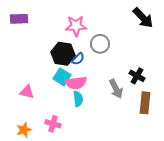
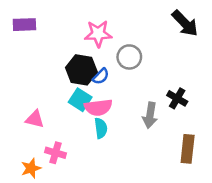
gray arrow: (116, 89) -> (150, 115), turned 36
brown rectangle: (145, 103) -> (188, 149), moved
pink cross: (53, 124) -> (56, 153), moved

